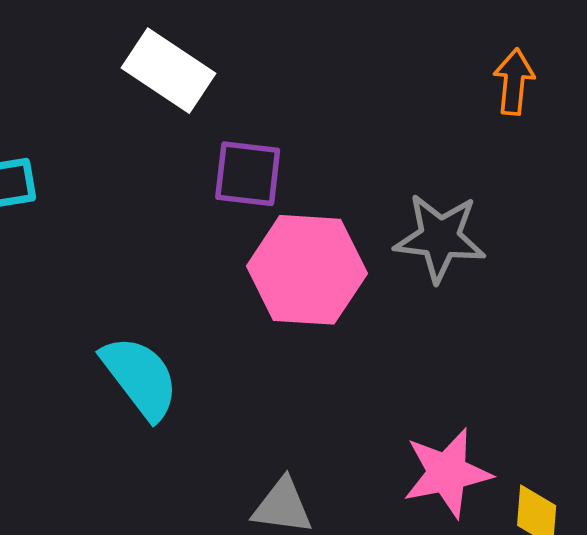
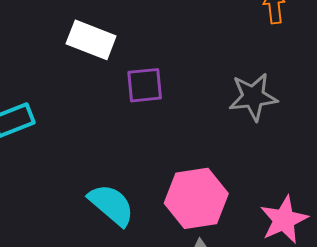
pink hexagon: (307, 270) -> (196, 198), moved

